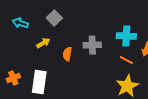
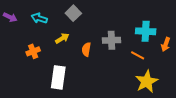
orange line: (126, 60) -> (138, 55), moved
orange cross: (13, 78) -> (33, 51), moved

